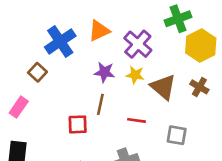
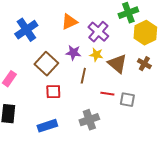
blue cross: (60, 41) -> (26, 30), moved
brown square: (37, 72) -> (46, 64), moved, size x1.6
brown line: (100, 104) -> (83, 76), moved
red line: (136, 120) -> (107, 94), moved

